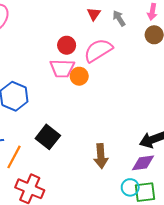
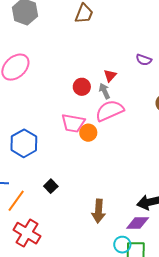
gray arrow: (119, 18) -> (104, 91), moved
red circle: (67, 45) -> (82, 87), moved
black square: (48, 137) -> (51, 186), size x0.6

